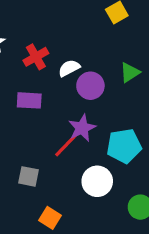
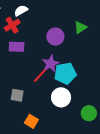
red cross: (36, 57) -> (12, 25), moved
white semicircle: (69, 68) -> (21, 11), moved
cyan pentagon: (124, 146) -> (65, 73), moved

